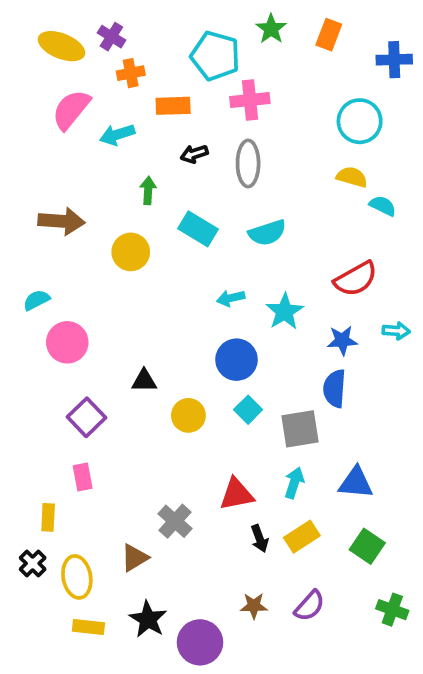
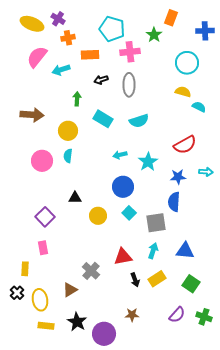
green star: (271, 29) -> (154, 35), moved
cyan semicircle: (36, 300) -> (68, 156), moved, turned -56
pink circle: (67, 342) -> (42, 161), moved
purple semicircle: (310, 606) -> (177, 315), moved

